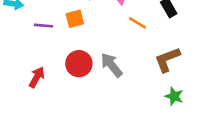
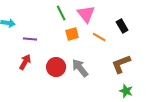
orange square: (75, 19) -> (72, 34), moved
red arrow: (37, 77) -> (25, 62), moved

